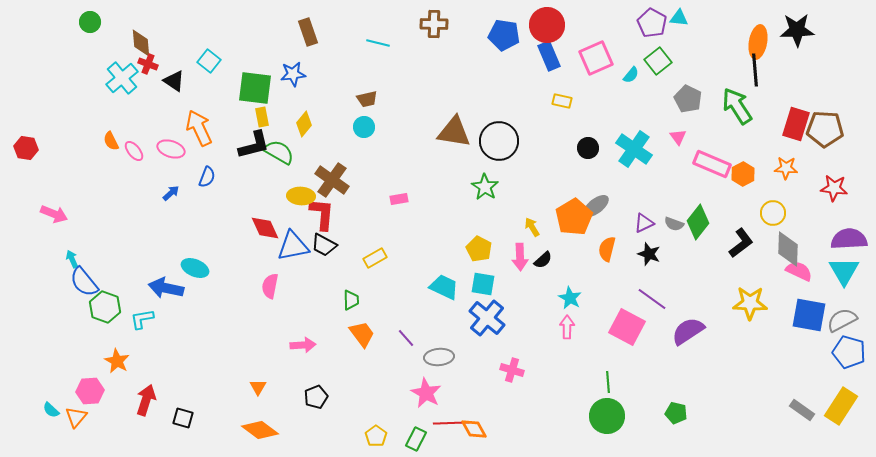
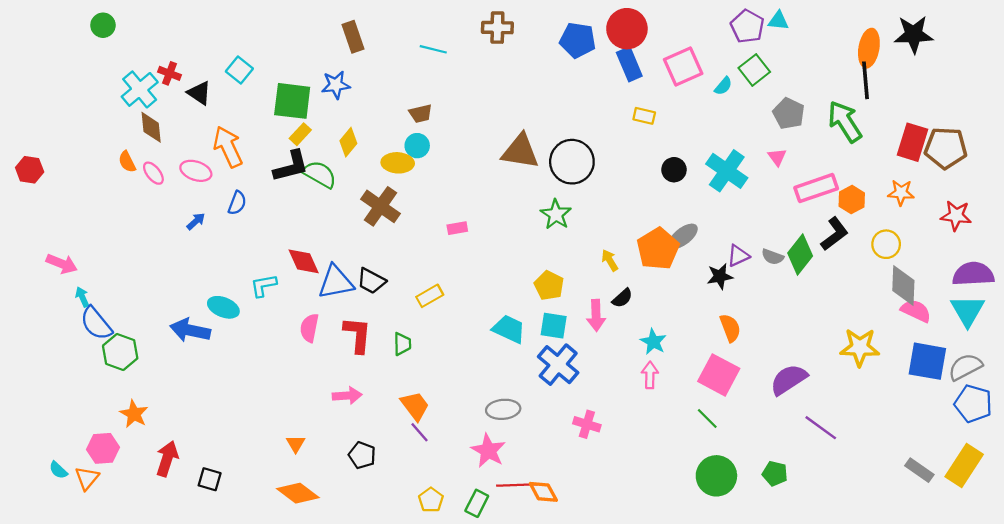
brown diamond: (141, 43) -> (151, 127), moved
yellow rectangle: (262, 117) -> (300, 134), turned 54
pink rectangle: (712, 164) -> (816, 188), turned -42
yellow ellipse: (301, 196) -> (398, 163), moved
pink arrow: (54, 214) -> (62, 264), moved
red L-shape: (322, 214) -> (358, 335), moved
black L-shape: (741, 243) -> (835, 234), moved
orange semicircle: (607, 249) -> (730, 328), moved, turned 145
black star: (649, 254) -> (720, 276), moved, turned -30
pink arrow: (520, 257) -> (596, 315), moved
purple line: (652, 299) -> (821, 428), moved
cyan L-shape: (142, 319) -> (264, 286), moved
orange trapezoid: (362, 334) -> (415, 406), moved
purple line: (406, 338) -> (419, 432), moved
green line: (608, 382) -> (707, 419), moved, turned -40
black pentagon: (316, 397) -> (362, 455), turned -30
green circle: (607, 416) -> (716, 476), moved

